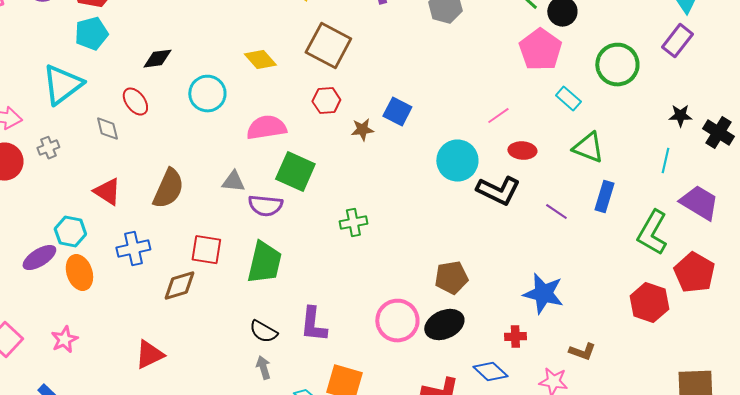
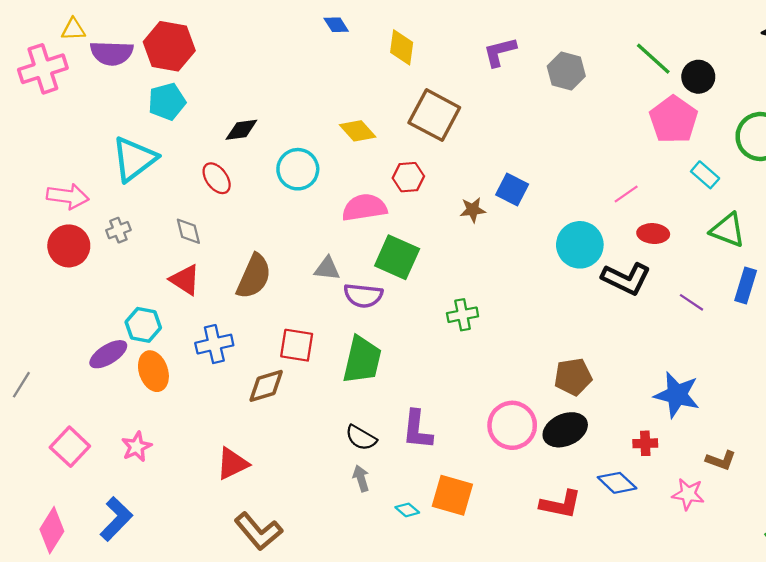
red hexagon: (326, 101) -> (408, 177), moved
gray diamond: (107, 129) -> (188, 231), moved

